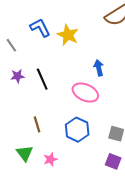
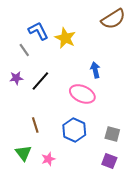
gray line: (11, 45) -> (24, 50), moved
black line: (42, 79) -> (40, 81), turned 65

